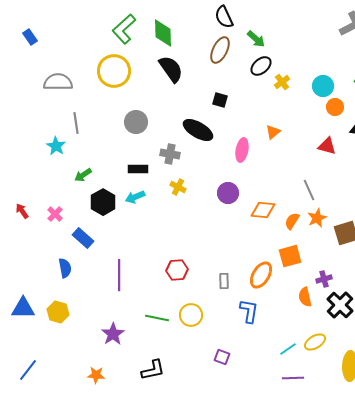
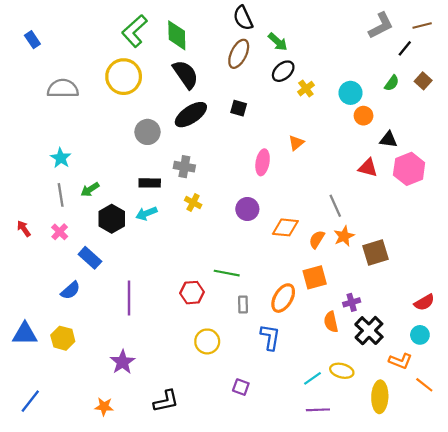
gray line: (76, 123) -> (61, 195), moved
black ellipse: (198, 130) -> (191, 115), moved, turned -64
red triangle: (327, 146) -> (368, 168), moved
blue semicircle: (65, 268) -> (70, 290), turned 60
green line: (157, 318) -> (227, 273), moved
yellow ellipse: (315, 342) -> (342, 371), turned 45

